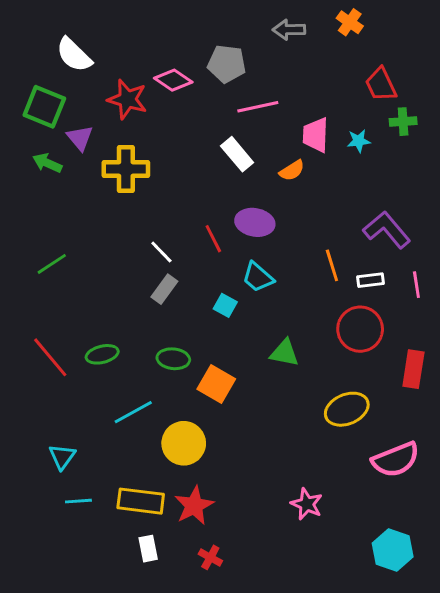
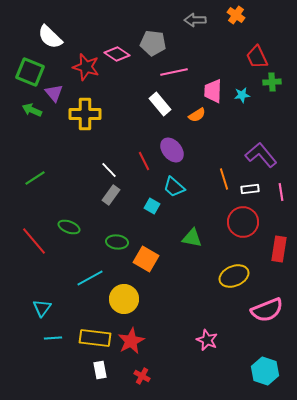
purple ellipse: (255, 222) -> (172, 150), turned 40
green ellipse: (102, 354) -> (69, 227), moved, turned 35

